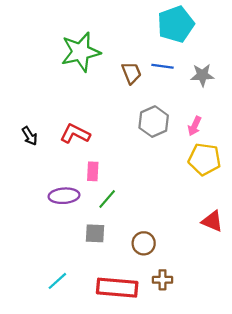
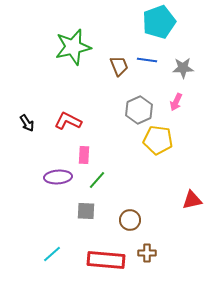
pink arrow: (195, 126) -> (176, 102), moved
yellow pentagon: (205, 159) -> (158, 140), moved
red triangle: (212, 221) -> (192, 200), turned -35

